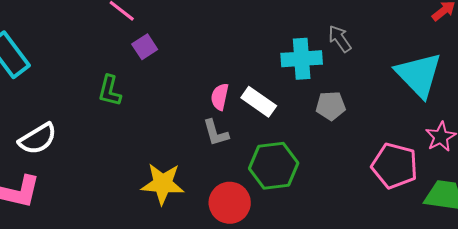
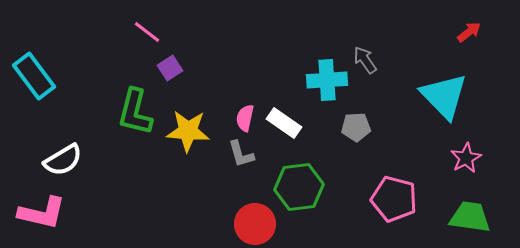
green L-shape: (110, 91) -> (135, 112), size x1.5
pink pentagon: (395, 166) -> (394, 199), moved
yellow star: (163, 184) -> (188, 131), moved

